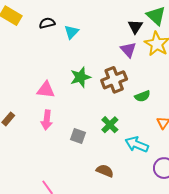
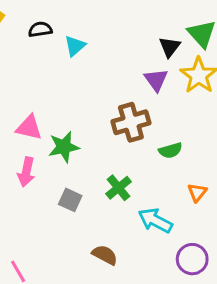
green star: (80, 77) -> (64, 147), moved

